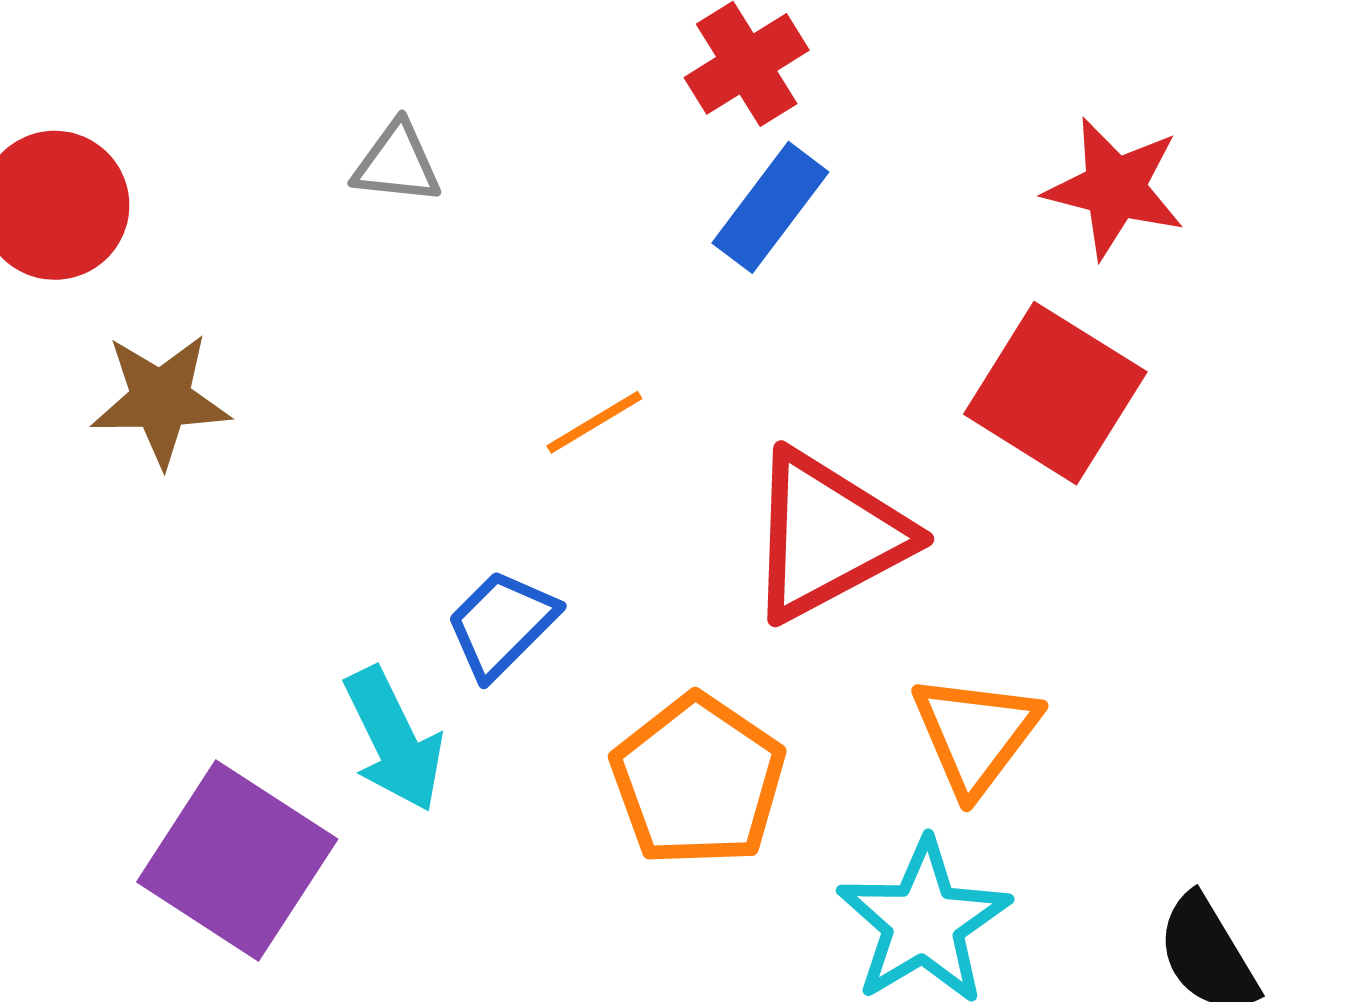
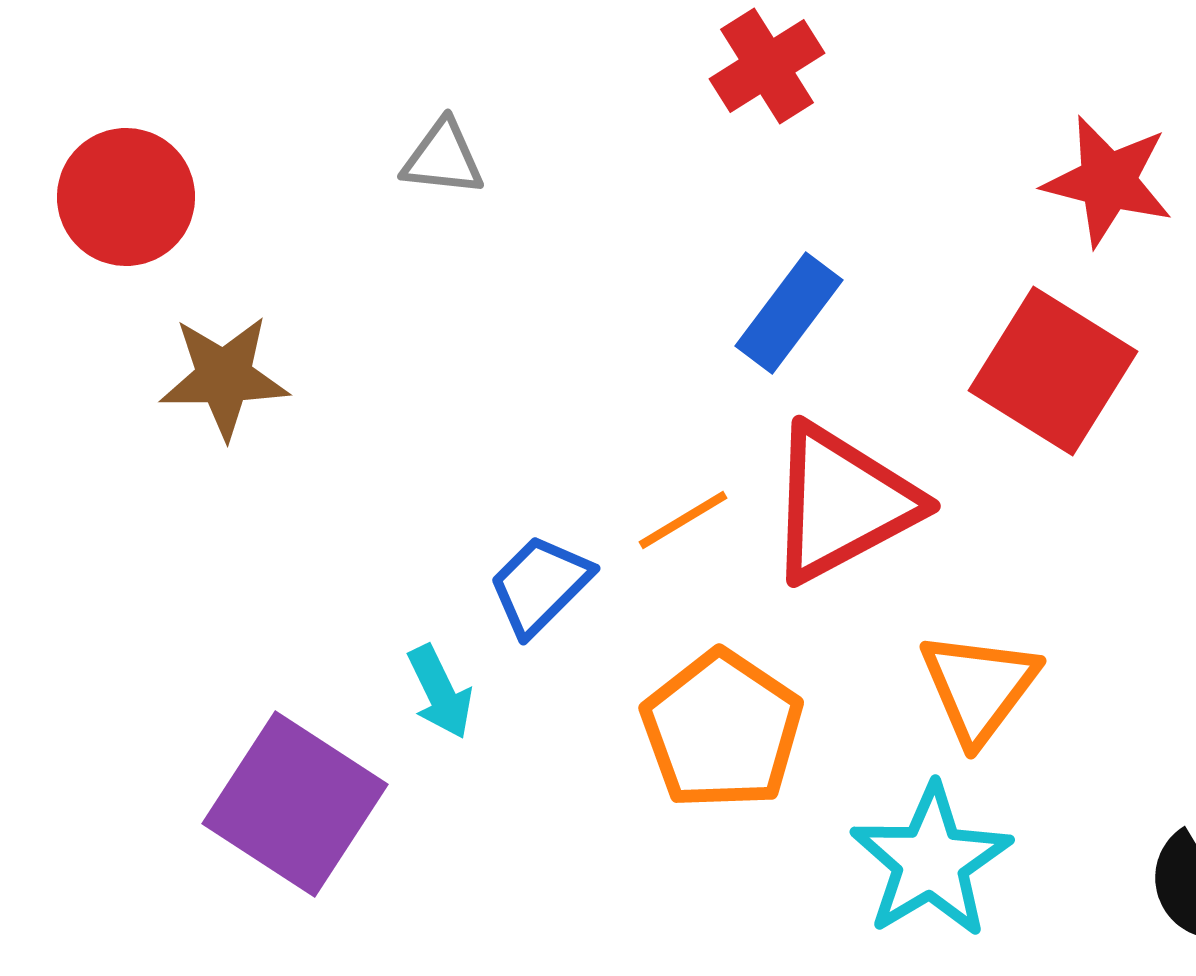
blue rectangle: (770, 207) -> (789, 313), moved
orange line: (594, 422) -> (683, 520), moved
cyan arrow: (394, 740) -> (440, 692), size x0.7

